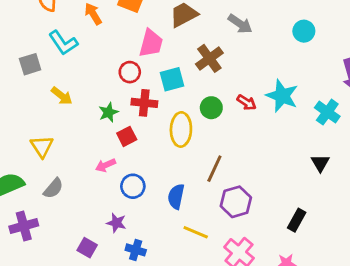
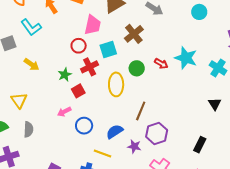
red cross: (144, 103) -> (90, 67), turned -30
gray semicircle: (53, 188) -> (28, 129), turned -35
blue semicircle: (176, 196) -> (115, 132), turned 48
purple star: (116, 223) -> (134, 146), moved
yellow line: (196, 232) -> (102, 153), moved

